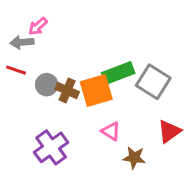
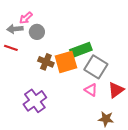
gray square: (153, 82) -> (96, 67), moved
gray circle: (47, 85) -> (37, 32), moved
pink triangle: (111, 131) -> (91, 90), moved
brown star: (134, 158) -> (106, 119), moved

